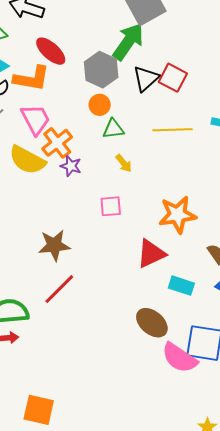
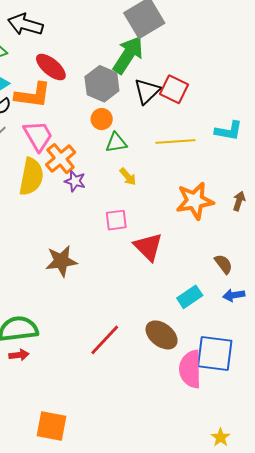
yellow semicircle: (27, 160) -> (31, 177), turned -105
orange star: (177, 215) -> (195, 201), moved
red triangle: (151, 254) -> (148, 247), moved, turned -48
cyan rectangle: (181, 286) -> (190, 297), turned -50
red line: (59, 289) -> (105, 340), moved
pink semicircle: (179, 358) -> (190, 369), turned 57

